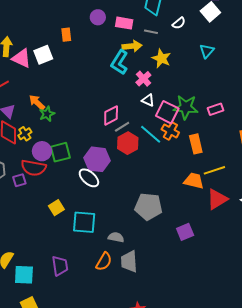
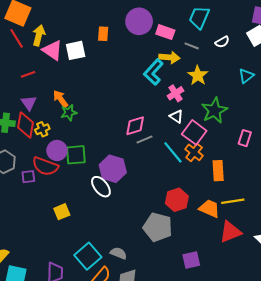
purple circle: (98, 17) -> (139, 21), size x1.6
green star: (186, 107) -> (214, 110), moved, turned 30
pink rectangle: (215, 109) -> (245, 138), turned -63
red hexagon: (128, 143) -> (177, 200), moved
cyan square: (84, 222) -> (88, 256), moved, turned 35

